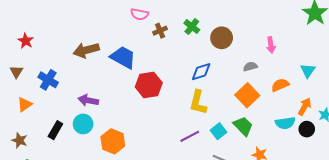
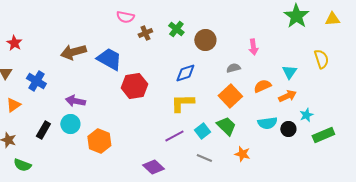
yellow L-shape: (198, 102) -> (182, 103), turned 75
orange arrow: (305, 107) -> (287, 96), moved, turned 36

